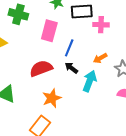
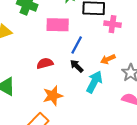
pink rectangle: (49, 31) -> (58, 25), turned 70
red semicircle: (41, 68) -> (45, 63), size x0.7

